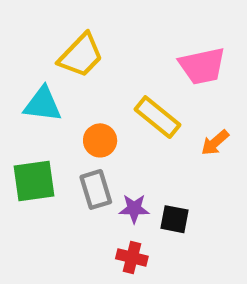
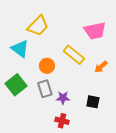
cyan triangle: (43, 104) -> (20, 49), turned 30
green square: (34, 181) -> (16, 85), turned -30
black square: (175, 219) -> (93, 102), moved

